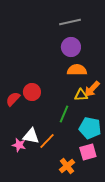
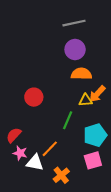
red semicircle: (13, 99) -> (14, 135), moved
cyan pentagon: (90, 128) -> (95, 135), turned -30
white triangle: (31, 136) -> (35, 163), moved
orange cross: (67, 166) -> (61, 175), moved

